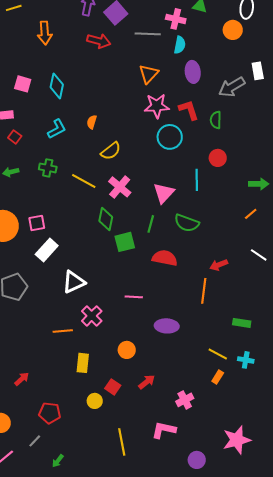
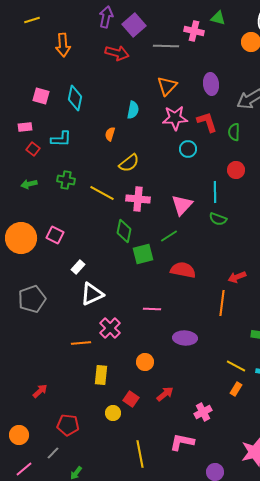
cyan semicircle: (180, 45) -> (133, 110), moved
cyan L-shape: (57, 129) -> (61, 139), moved, turned 30
cyan circle: (170, 137) -> (188, 149), size x0.7
pink cross: (120, 187) -> (138, 199), turned -35
pink square: (37, 223) -> (55, 235), turned 36
green semicircle: (187, 223) -> (218, 219), moved, size x0.7
green line: (151, 224) -> (169, 236), turned 42
white rectangle: (47, 250) -> (78, 267), moved, size x0.6

